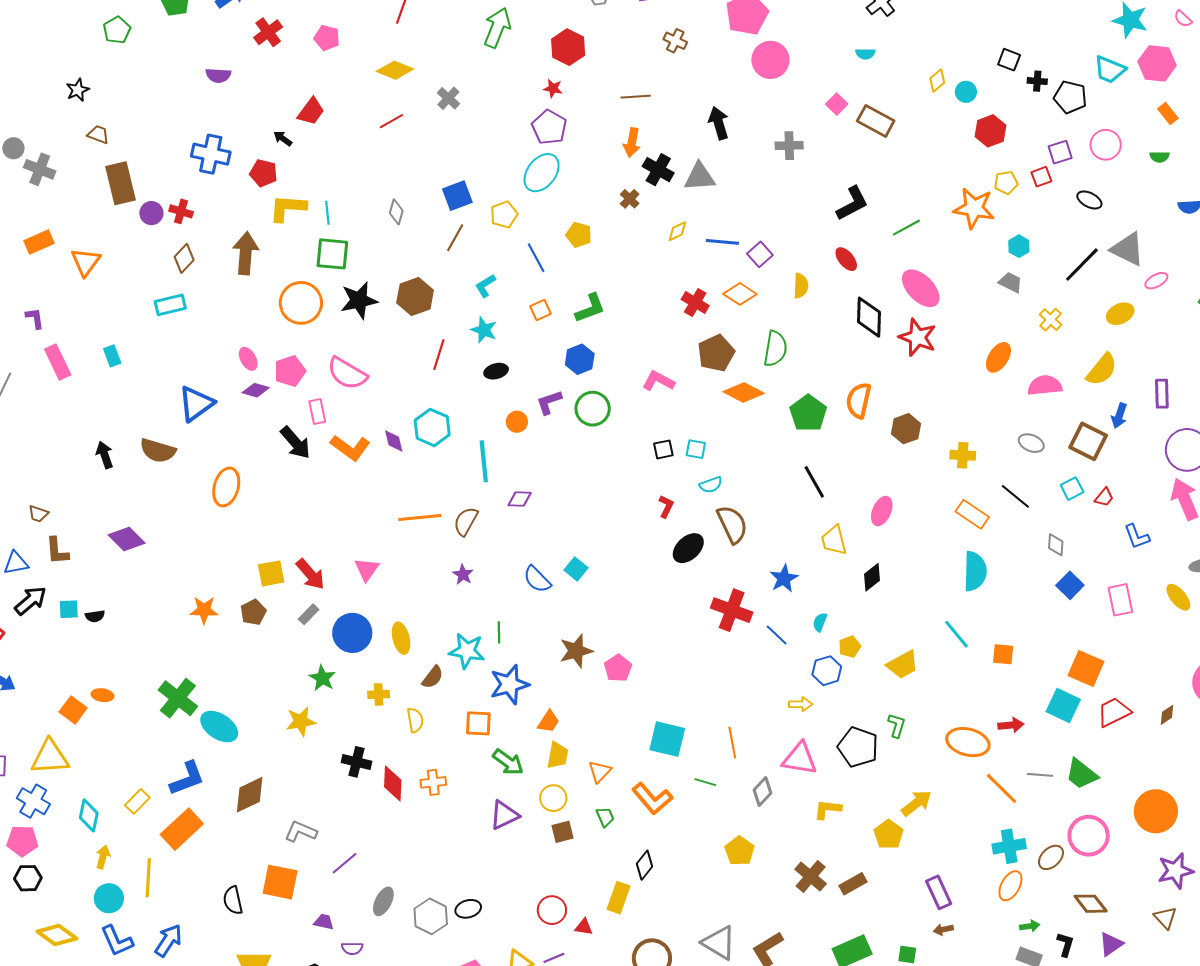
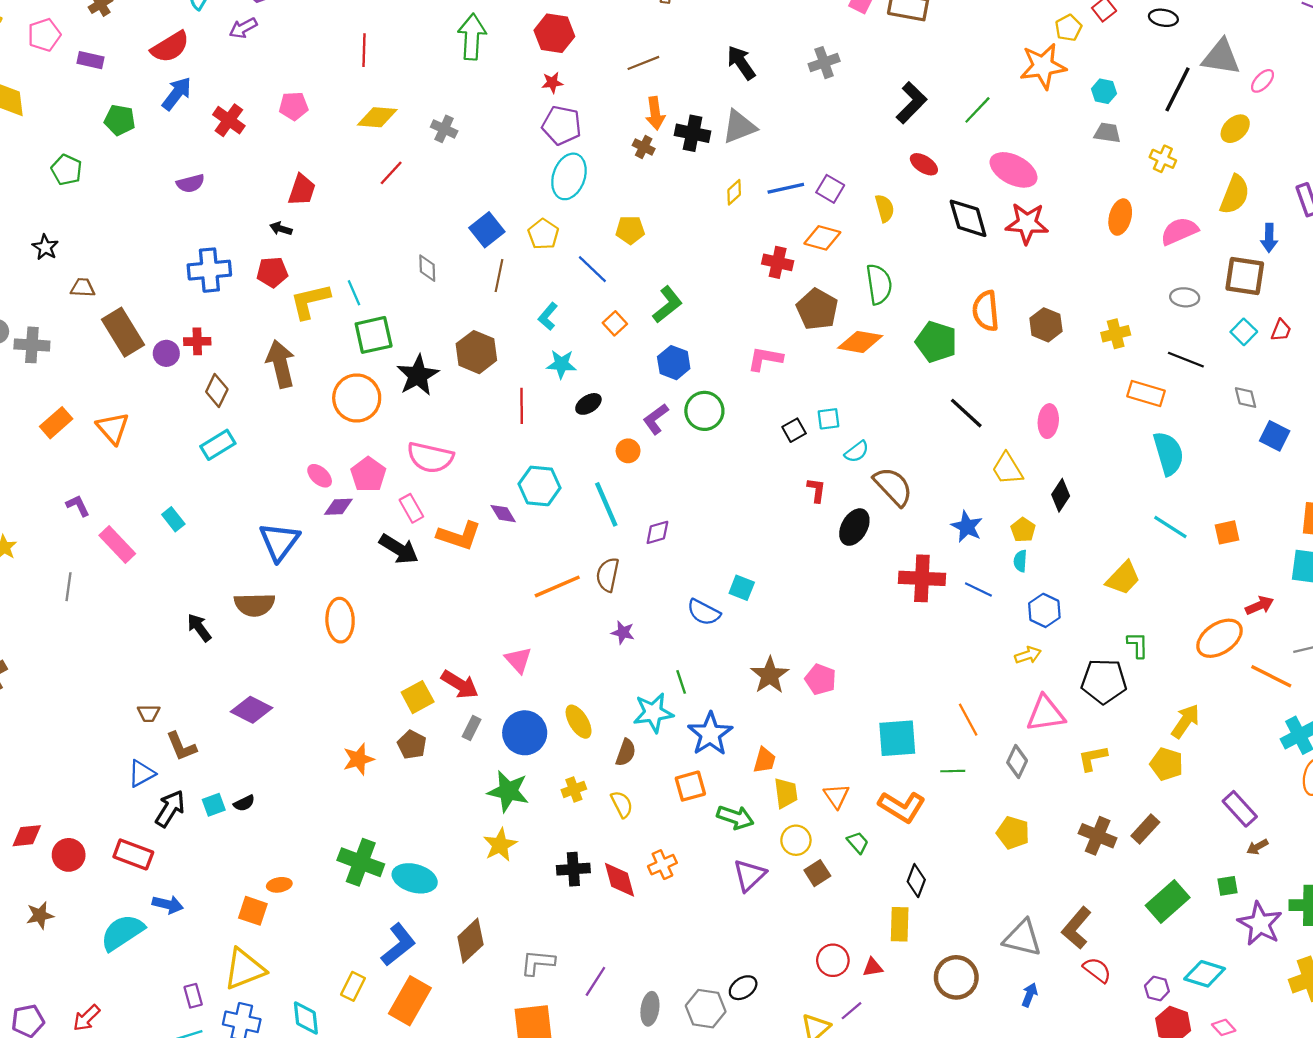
brown cross: (630, 199) -> (644, 147), moved
yellow pentagon: (850, 647) -> (1023, 530), moved
green star: (322, 678) -> (508, 791), size x1.4
orange ellipse: (968, 742) -> (1220, 638), turned -30

